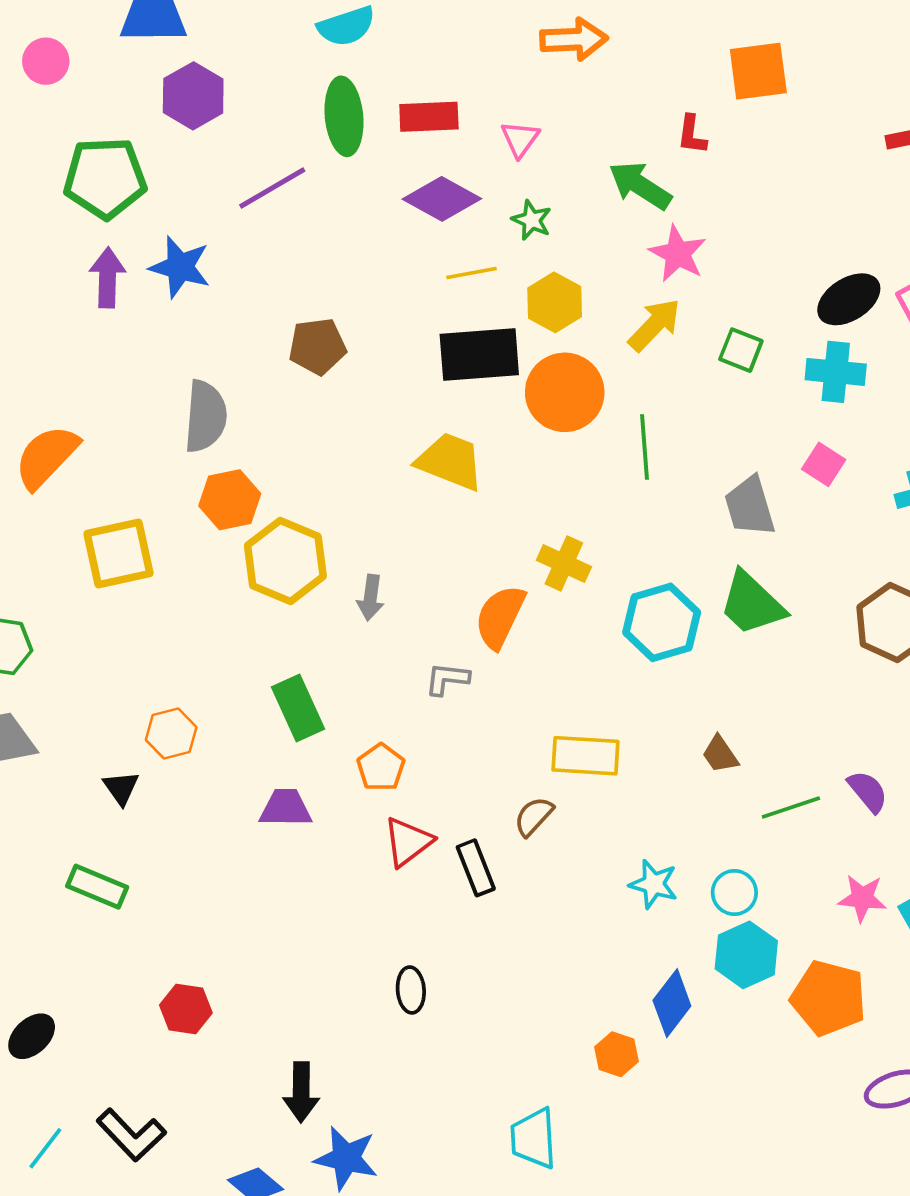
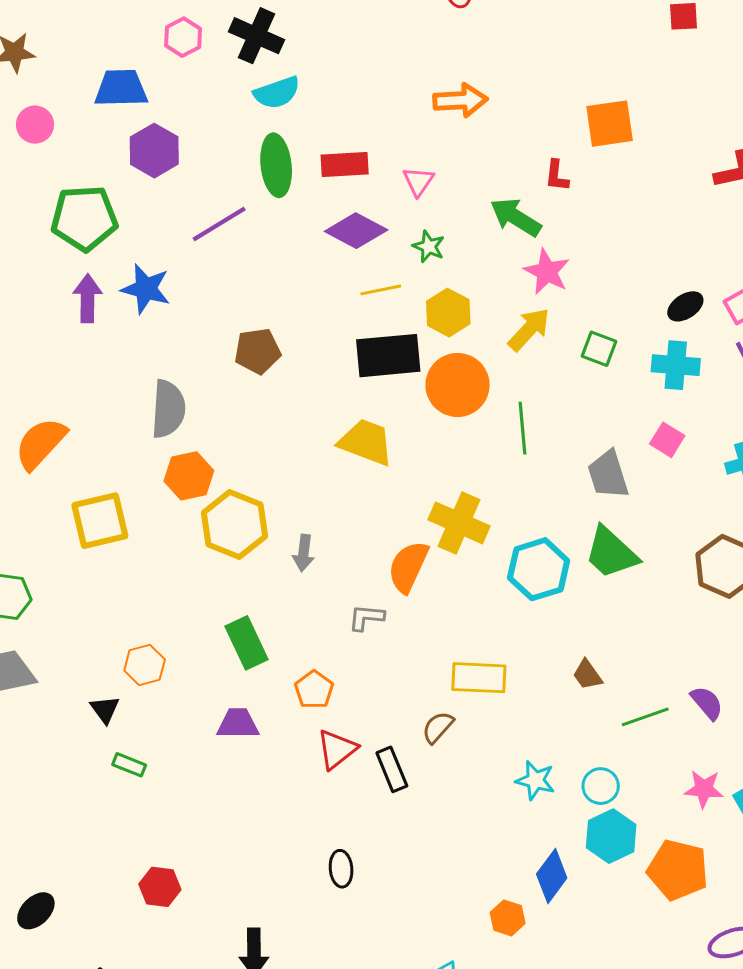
black ellipse: (849, 299) -> (685, 306), size x0.7
yellow cross: (564, 563) -> (459, 523), size x1.4
green rectangle: (97, 887) -> (129, 765), moved, size x0.7

